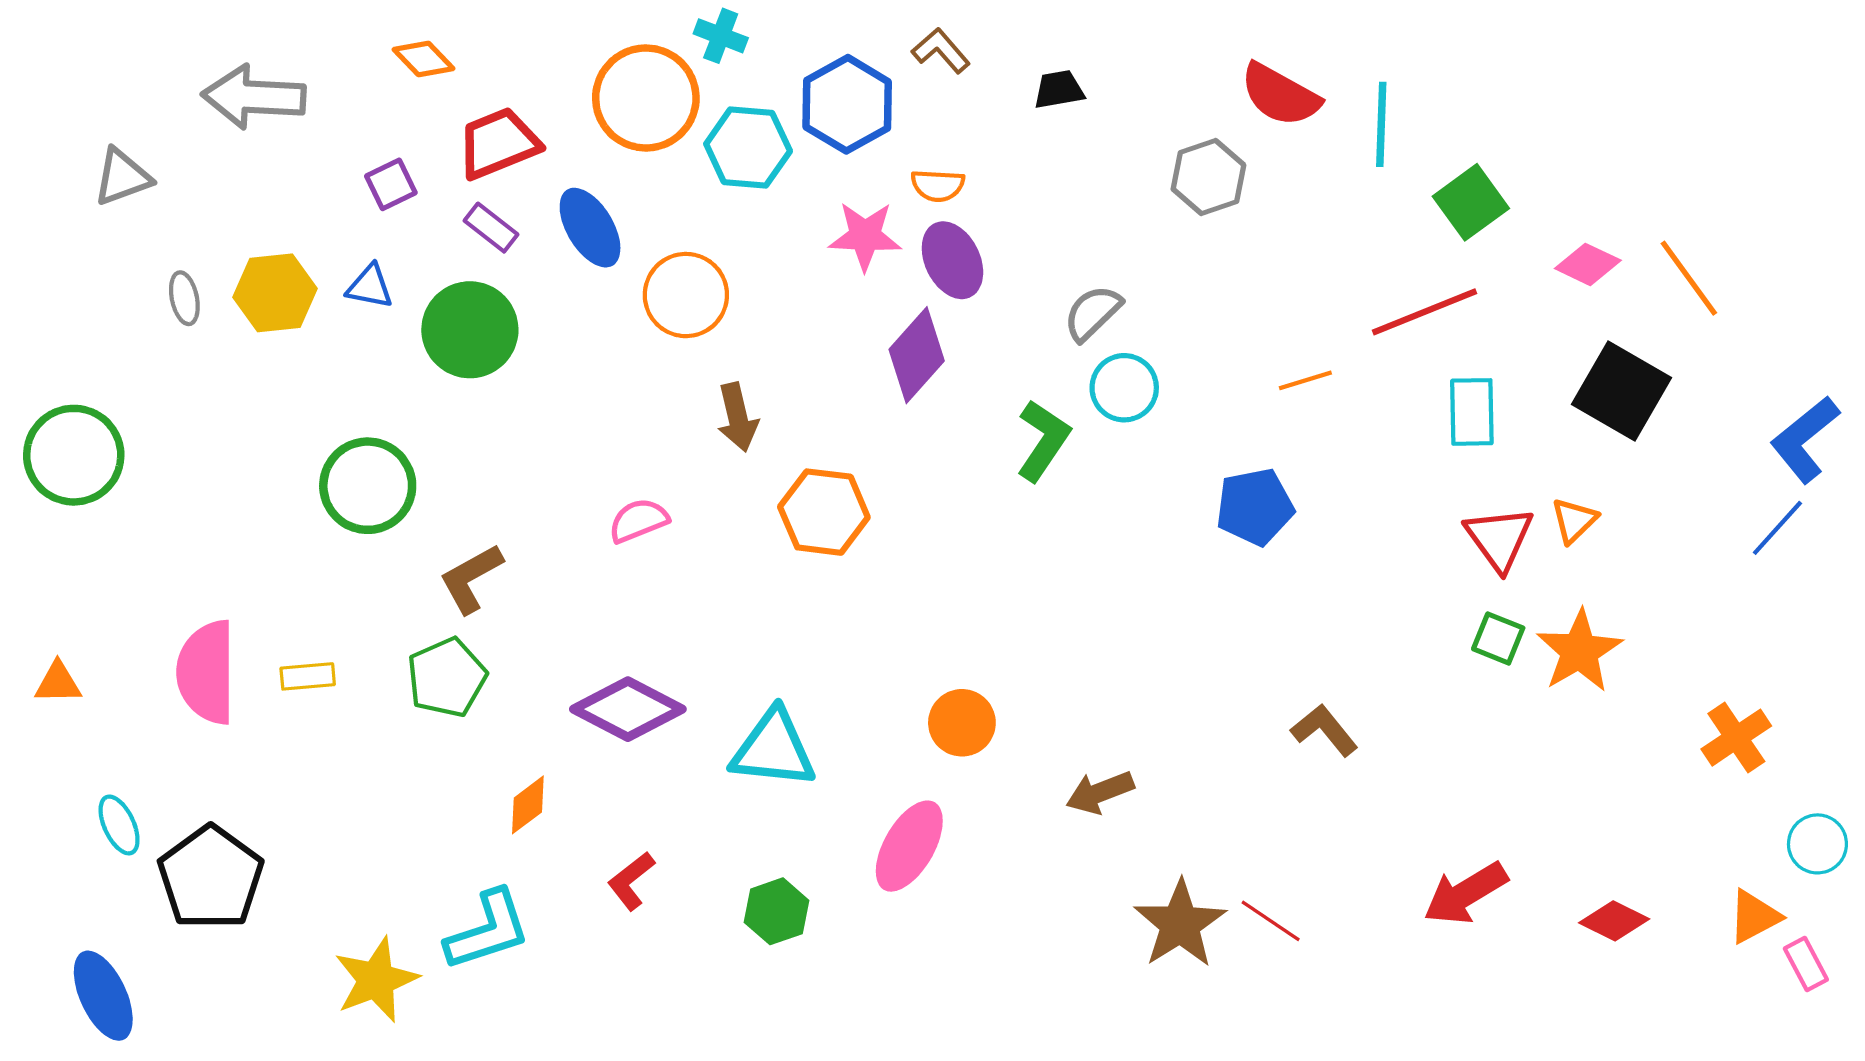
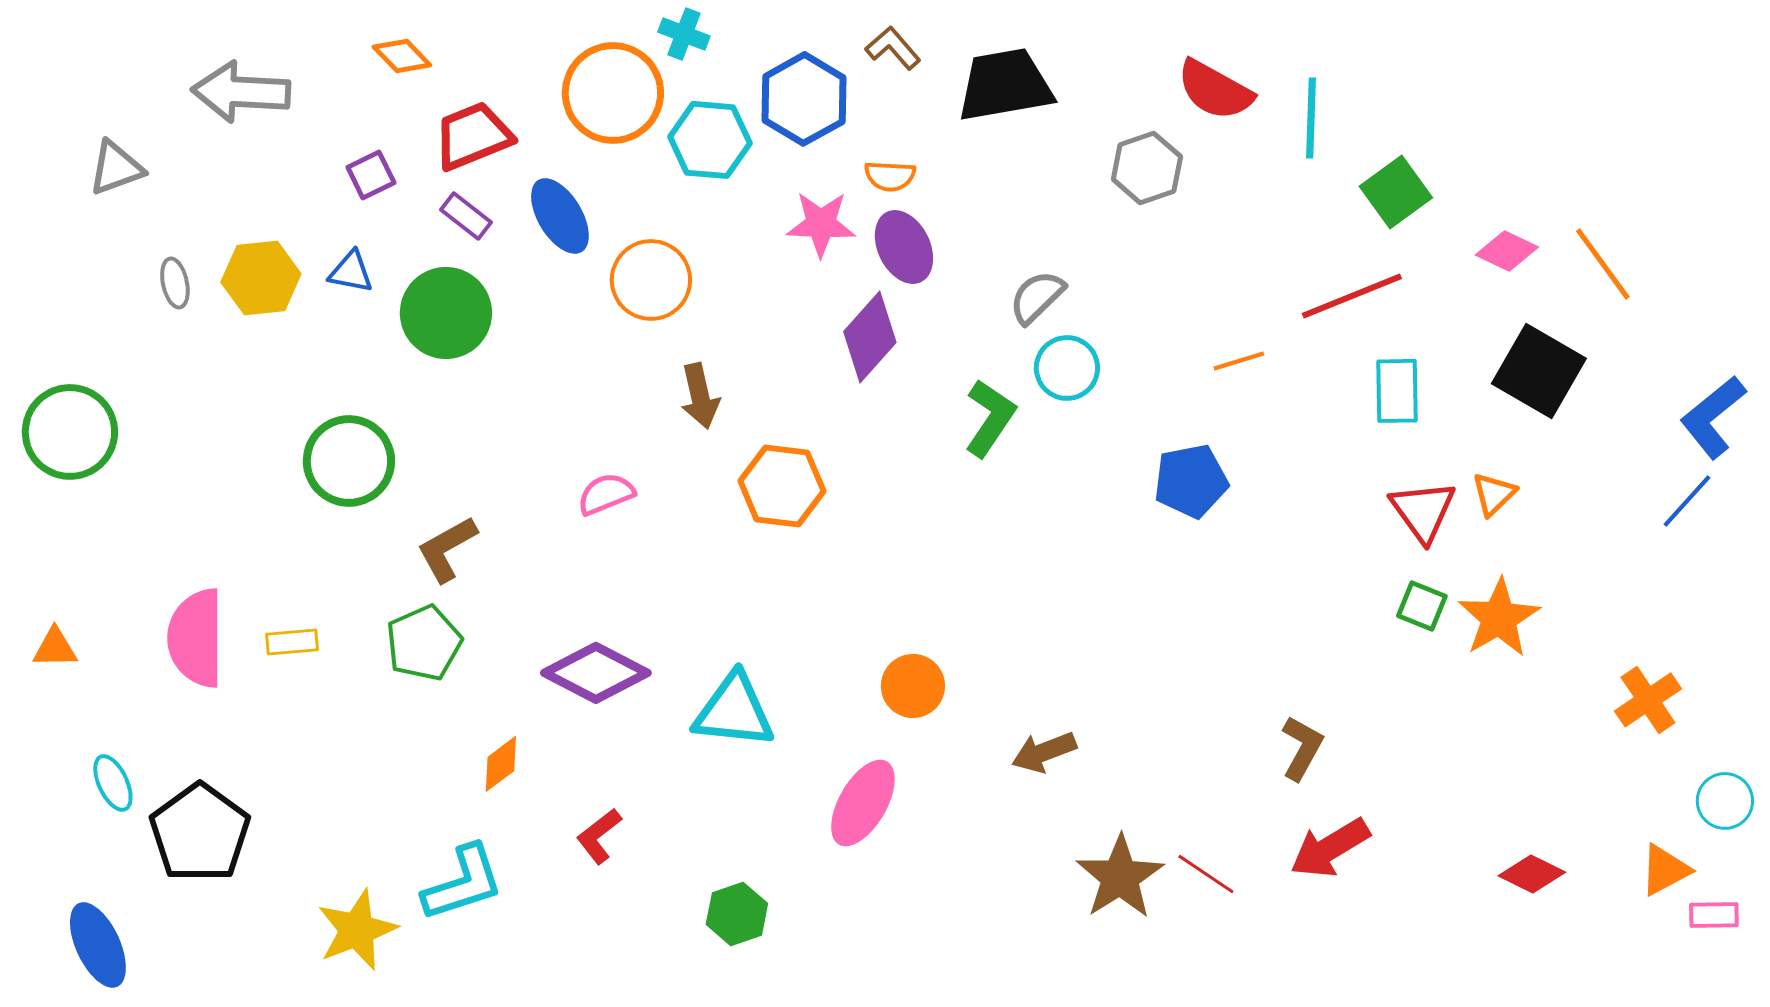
black trapezoid: (1059, 90) -> (1005, 85), size x2.0
brown L-shape: (1324, 730) -> (1302, 748), moved, turned 68
red arrow: (1466, 893) -> (1330, 848), moved
green hexagon: (777, 911) -> (737, 914), moved
pink rectangle: (1806, 964) -> (1714, 915), turned -63

